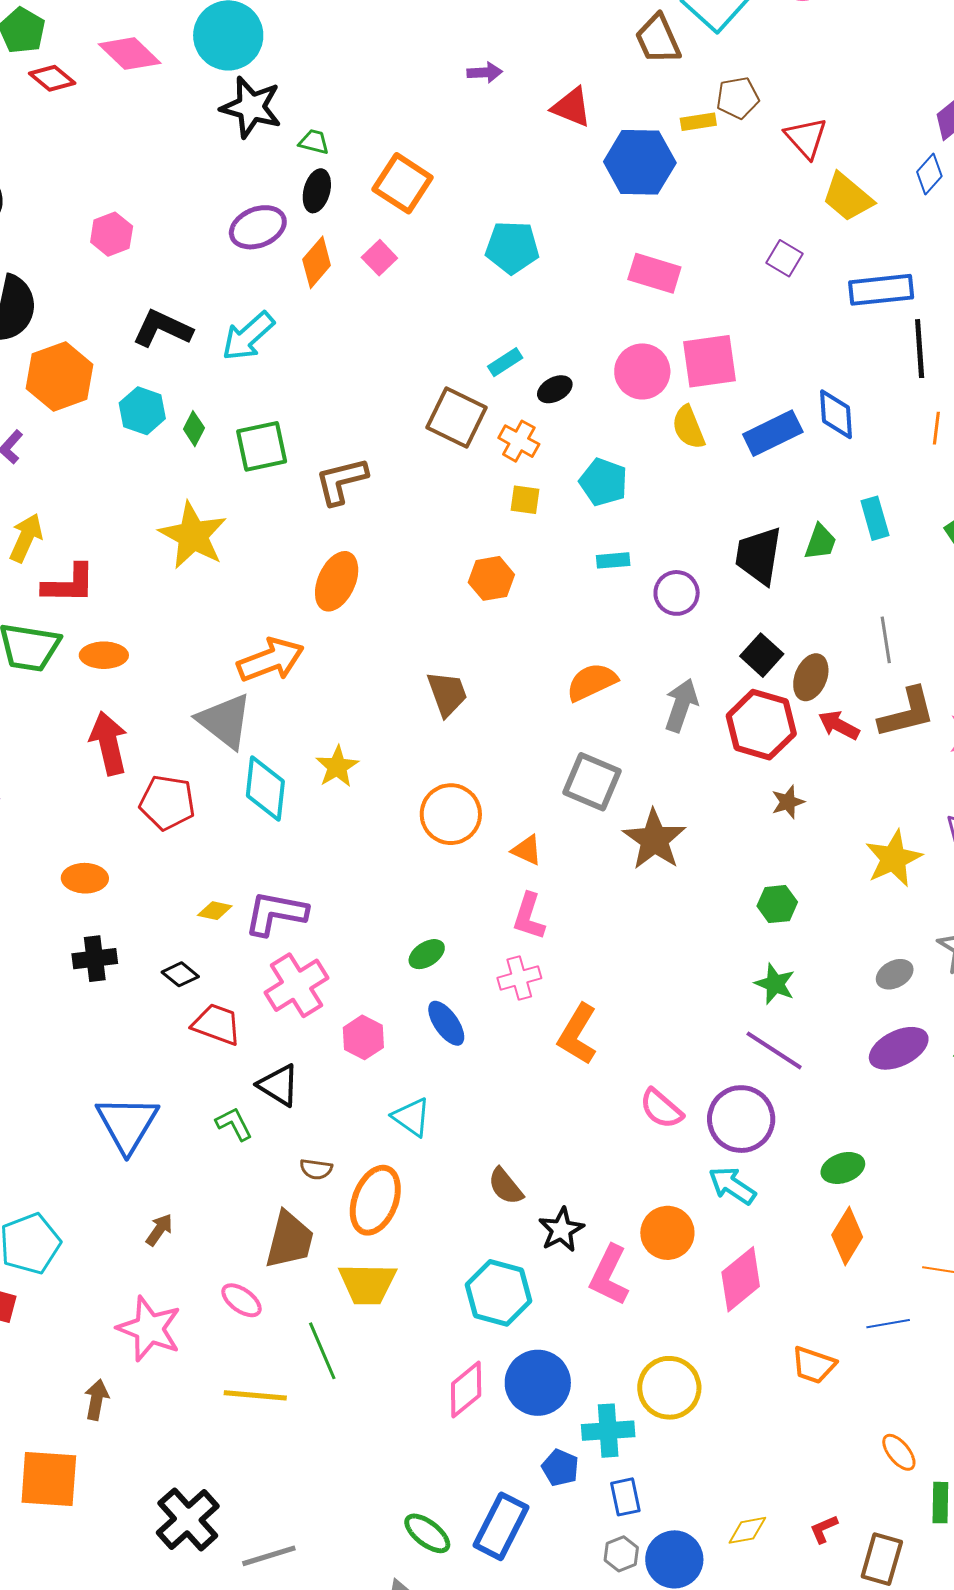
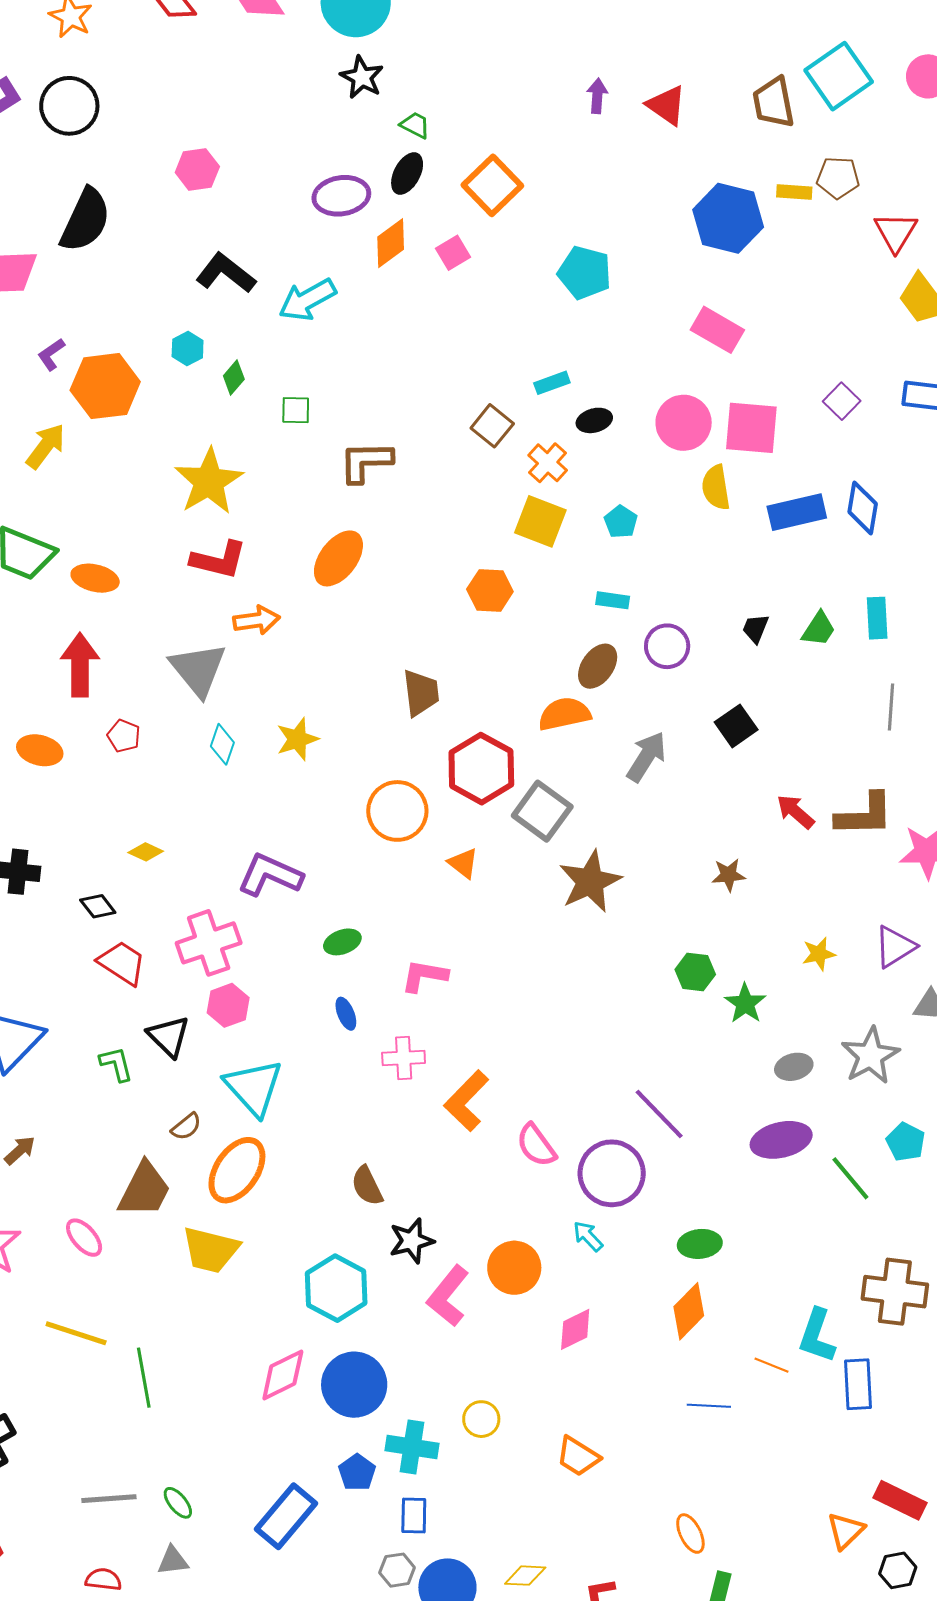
purple arrow: (485, 72) -> (597, 96), turned -96
black star: (251, 107) -> (362, 77), size x0.7
red triangle: (572, 107) -> (667, 105), moved
purple square: (785, 258) -> (842, 401), moved
orange hexagon: (60, 377) -> (105, 386), moved
cyan hexagon: (142, 411) -> (188, 349), size x0.7
brown square: (457, 417) -> (492, 426), size x0.7
green square: (262, 446) -> (296, 410), size x0.6
cyan pentagon: (603, 482) -> (621, 522), size x0.7
yellow square: (525, 500) -> (540, 521), size x1.6
black trapezoid: (759, 556) -> (755, 628), size x0.5
red L-shape: (69, 584) -> (219, 560), moved
gray line: (886, 640) -> (891, 707), moved
orange arrow: (271, 660) -> (257, 620), size x0.7
brown ellipse: (811, 677) -> (598, 666), moved
red hexagon: (761, 725) -> (481, 769), moved
cyan diamond: (265, 789) -> (222, 744), size x0.6
red pentagon: (167, 803) -> (124, 736), size x0.6
yellow star: (894, 859) -> (819, 954), size x0.6
orange ellipse: (85, 878) -> (40, 750), moved
purple L-shape: (276, 913) -> (270, 875), moved
pink L-shape: (529, 916) -> (424, 976), moved, turned 69
pink cross: (519, 978) -> (404, 1058), moved
green star: (775, 984) -> (745, 1003), moved
blue ellipse: (446, 1023) -> (346, 1014), size x0.7
orange L-shape: (578, 1034) -> (466, 1101), moved
pink hexagon: (363, 1037) -> (228, 1005), moved
cyan triangle: (411, 1117) -> (254, 1087), moved, size x1.5
brown semicircle: (316, 1169) -> (186, 1127), turned -60
cyan arrow: (732, 1186) -> (588, 1236), size x0.7
pink diamond: (741, 1279) -> (575, 1329), size x0.7
green line: (322, 1351) -> (144, 1378), moved
orange trapezoid: (814, 1365) -> (578, 1456), moved
yellow circle: (669, 1388) -> (481, 1419), size x0.6
green ellipse: (427, 1533) -> (178, 1503), moved, size x0.7
gray line: (269, 1556) -> (109, 1499), moved

